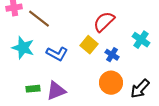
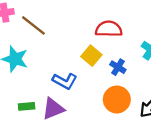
red semicircle: (104, 22) -> (109, 29), turned 45
blue L-shape: (57, 54) -> (65, 81), moved

